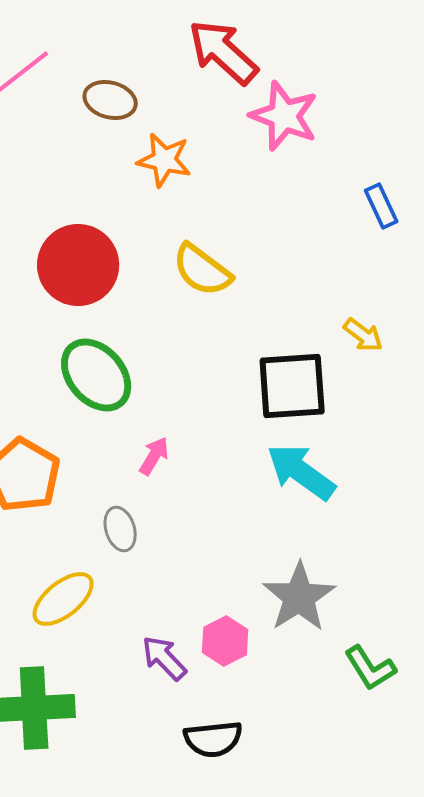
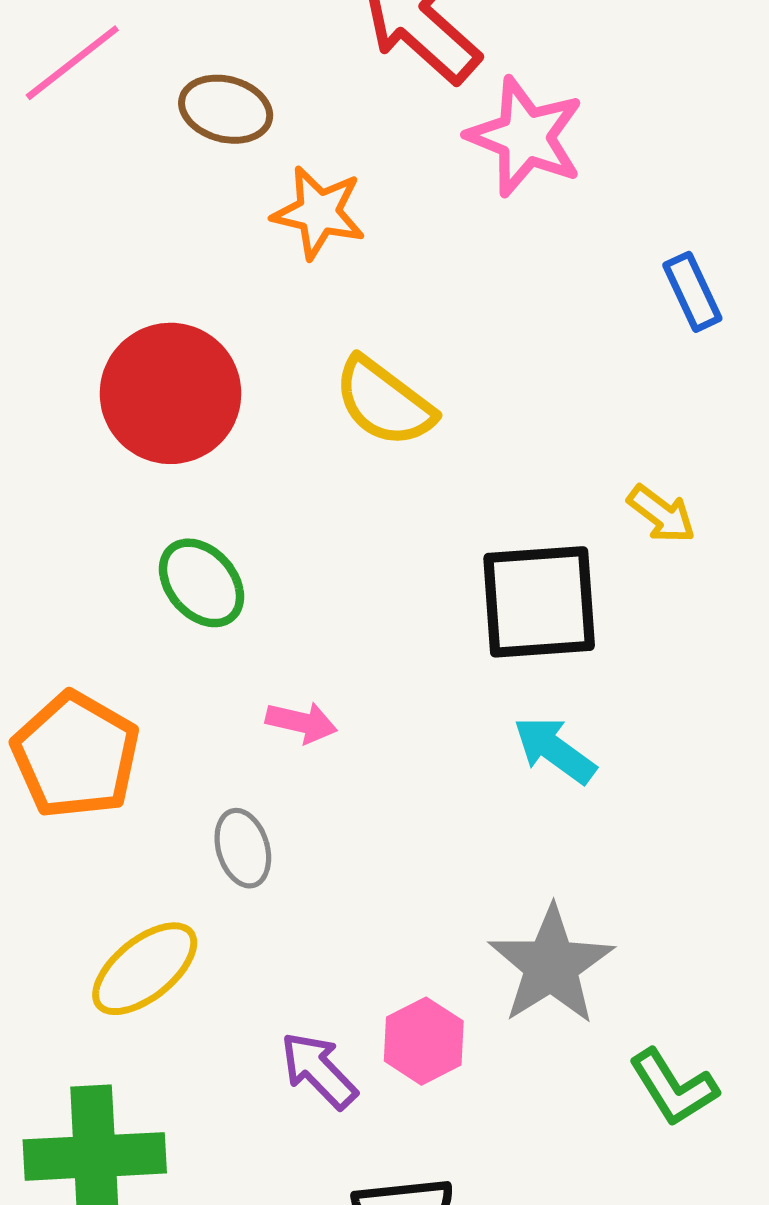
green ellipse: (96, 375) -> (202, 583), size x0.7
pink arrow: (154, 456) -> (301, 722), turned 72
cyan arrow: (301, 472) -> (555, 750), size x0.7

